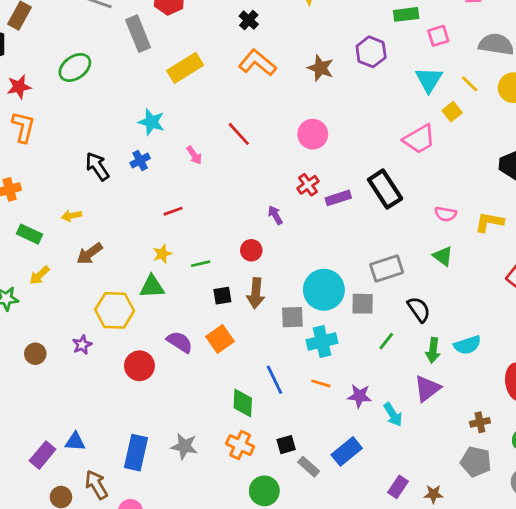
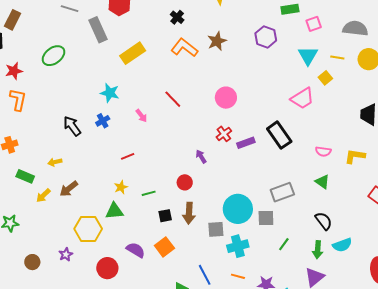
brown star: (321, 68) -> (217, 41), moved, turned 30
yellow line: (470, 84) -> (337, 57), turned -32
yellow arrow: (39, 275) -> (43, 196), moved
black semicircle: (419, 309) -> (324, 221), moved

